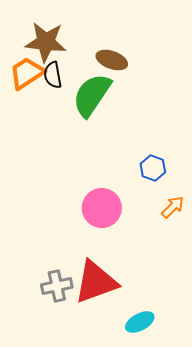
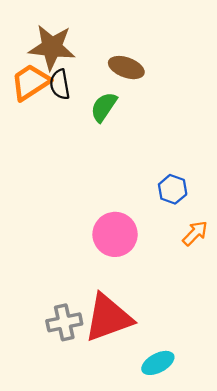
green semicircle: (92, 95) -> (104, 107), size x0.6

